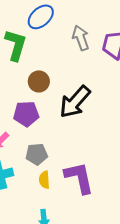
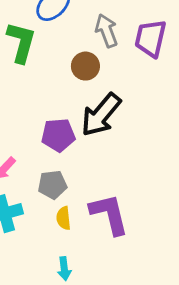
brown circle: (39, 81) -> (85, 66), moved
purple pentagon: (26, 114) -> (58, 135), moved

